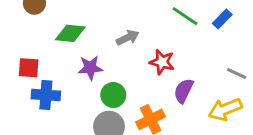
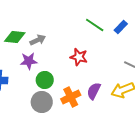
gray arrow: (128, 38) -> (38, 40), moved
purple semicircle: (184, 91) -> (94, 91), moved

